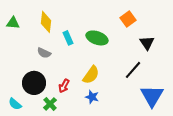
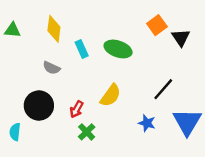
black triangle: (147, 43) -> (181, 38), moved
blue star: (92, 97) -> (147, 123), moved
cyan semicircle: (15, 104) -> (15, 132), turned 56
green cross: (50, 104) -> (87, 132), moved

